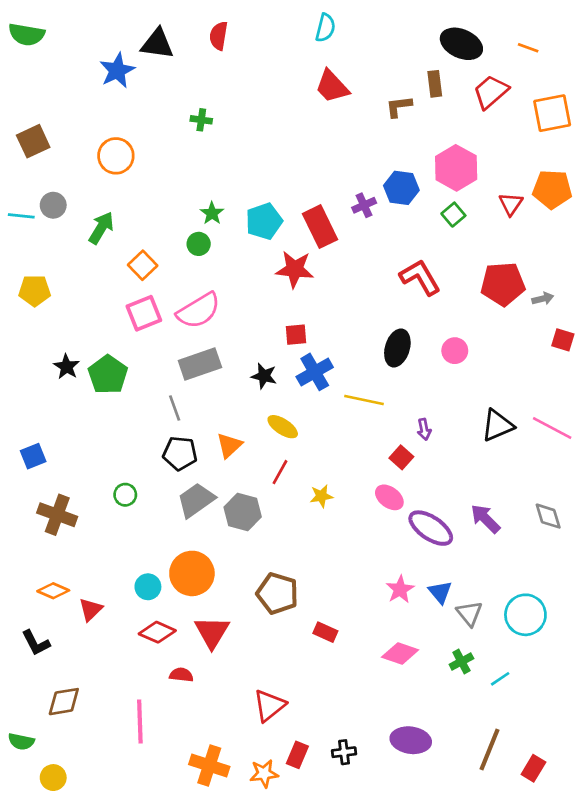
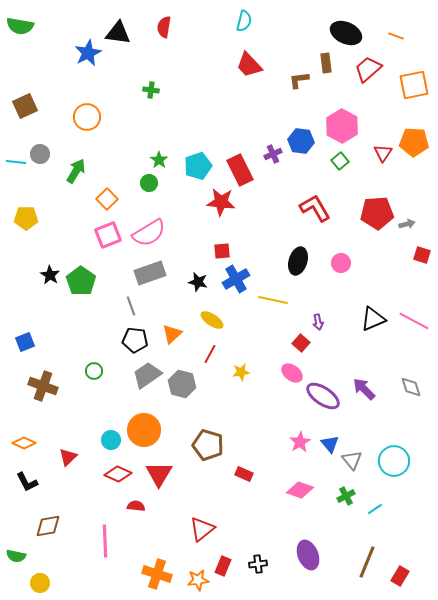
orange diamond: (53, 591) -> (24, 443), moved
purple ellipse: (411, 740) -> (308, 555), turned 60

